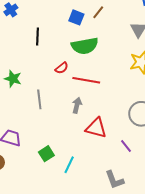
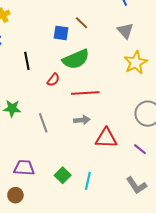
brown line: (98, 12) -> (81, 23), turned -72
red semicircle: (62, 68) -> (53, 80), moved
gray arrow: (77, 105) -> (82, 120), turned 84

